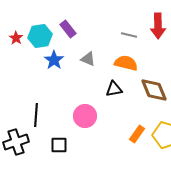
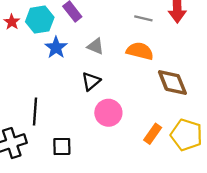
black triangle: (114, 89) -> (91, 81), moved, turned -30
pink circle: (85, 116) -> (108, 113), moved

